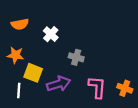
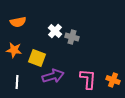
white cross: (51, 34) -> (55, 31), moved
gray cross: (76, 57) -> (72, 37), moved
yellow square: (33, 73) -> (37, 58), moved

